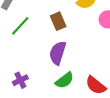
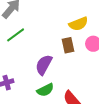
brown rectangle: (58, 21) -> (68, 45), moved

